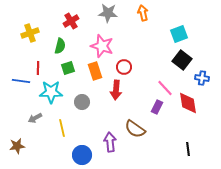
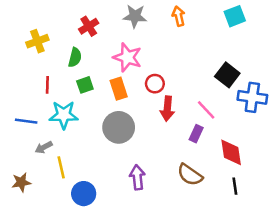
cyan square: (179, 34) -> (235, 16), moved
blue cross: (202, 78) -> (252, 97), size x1.6
blue line: (21, 81) -> (26, 121), moved
red arrow: (116, 90) -> (167, 109), moved
gray circle: (82, 102) -> (119, 127), moved, size x1.6
red diamond: (188, 103) -> (231, 152), moved
yellow line: (62, 128) -> (61, 167), moved
brown semicircle: (135, 129) -> (190, 175), moved
blue circle: (82, 155) -> (84, 194), moved

